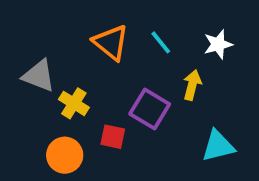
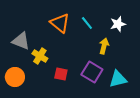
purple square: (150, 109) -> (92, 72), moved
orange circle: (65, 155) -> (15, 77), moved

